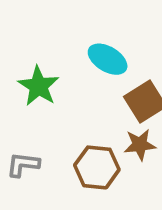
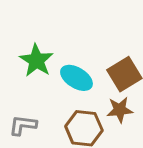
cyan ellipse: (108, 59) -> (76, 78), moved

